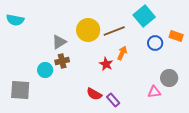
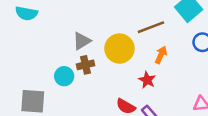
yellow circle: (88, 30) -> (119, 49), moved
red star: (106, 64) -> (147, 80), moved

